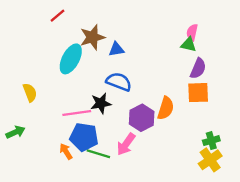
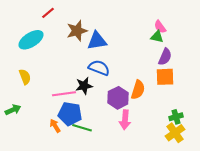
pink semicircle: (192, 32) -> (160, 27), turned -48
blue triangle: (116, 49) -> (97, 41), size x1.5
cyan ellipse: (71, 59) -> (31, 40), moved, turned 30
pink arrow: (126, 144) -> (125, 120), moved, turned -30

